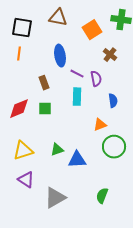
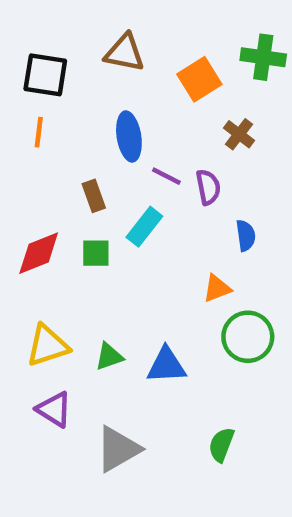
cyan rectangle: (77, 97) -> (144, 227), moved, turned 36
green triangle: (57, 150) -> (109, 357), moved

